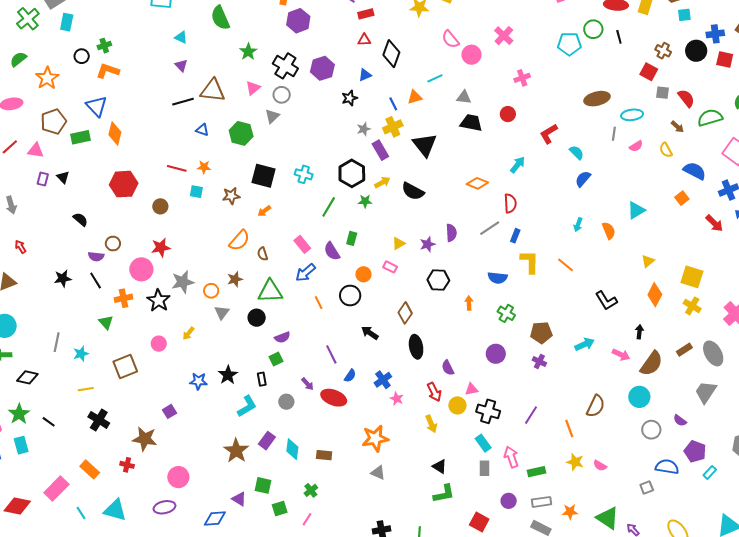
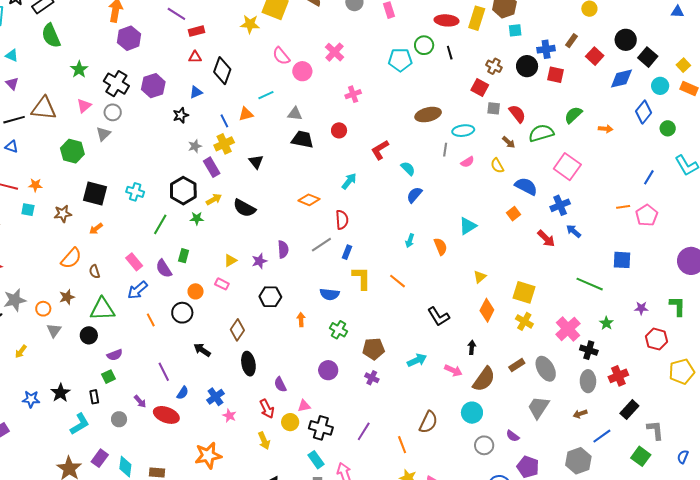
blue triangle: (202, 130) -> (12, 147), moved
black triangle: (425, 145) -> (256, 162), size x0.6

